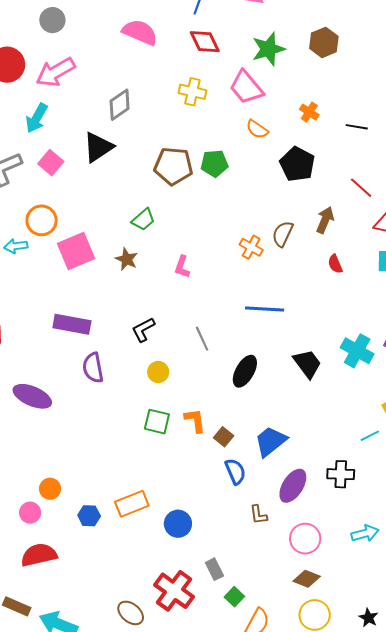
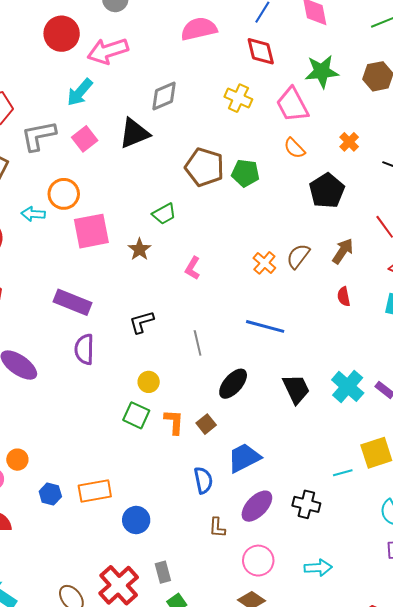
pink semicircle: (140, 32) -> (199, 29), turned -48
yellow circle: (158, 372) -> (149, 382), moved
brown square: (224, 437) -> (206, 424), moved

